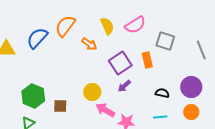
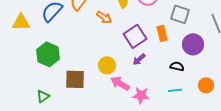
purple circle: (191, 87) -> (193, 44), moved
green hexagon: (33, 96) -> (48, 54), moved
brown square: (60, 106) -> (75, 79), size x1.5

